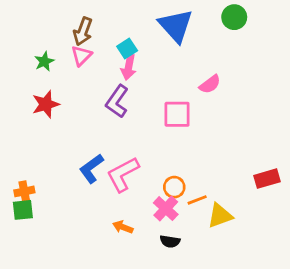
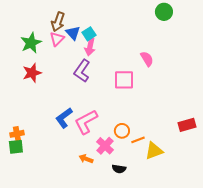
blue triangle: (176, 26) -> (73, 33), moved, size x0.6
green star: (44, 61) -> (31, 43), size x1.5
pink semicircle: (210, 84) -> (147, 59), turned -84
pink cross: (166, 209) -> (105, 146), moved

